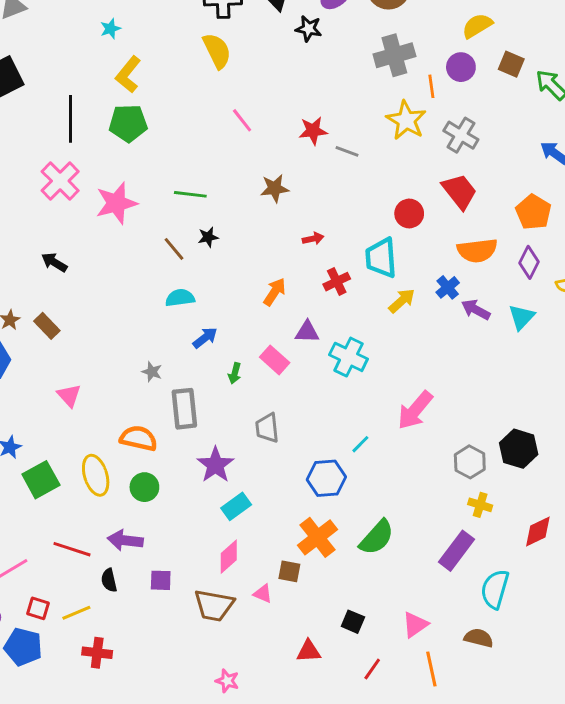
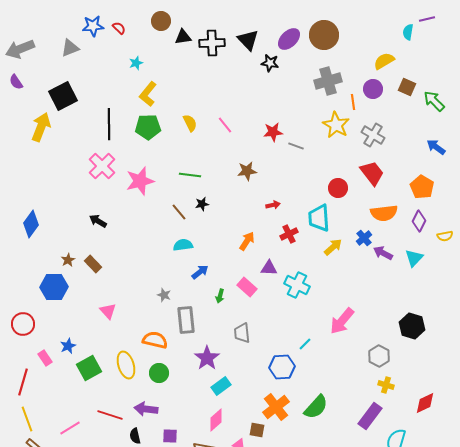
yellow semicircle: (217, 51) -> (190, 123), moved, size x0.7
black hexagon: (519, 449) -> (412, 326), moved

